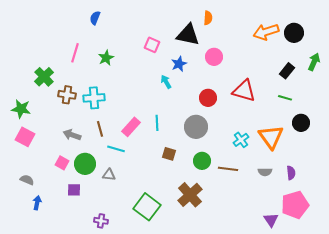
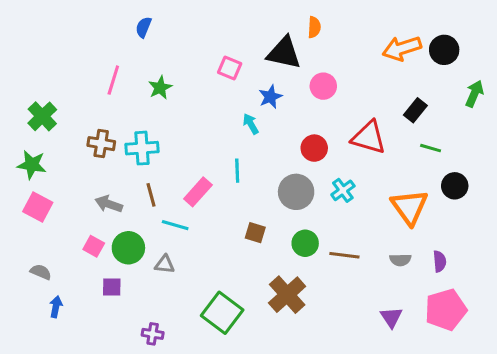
black rectangle: (287, 71) -> (415, 110), moved
green cross: (44, 77) -> (42, 116), moved
cyan line: (157, 123) -> (237, 171), moved
cyan cross: (241, 140) -> (343, 190), moved
purple triangle: (271, 220) -> (391, 317), moved

